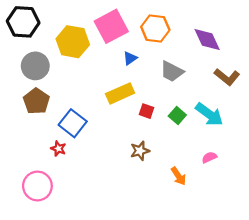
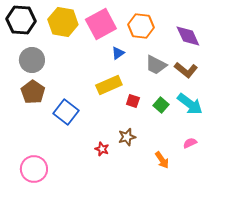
yellow hexagon: (73, 42) -> (63, 22), moved
brown L-shape: (227, 77) -> (186, 70), moved
red star: (58, 149) -> (102, 149), moved

